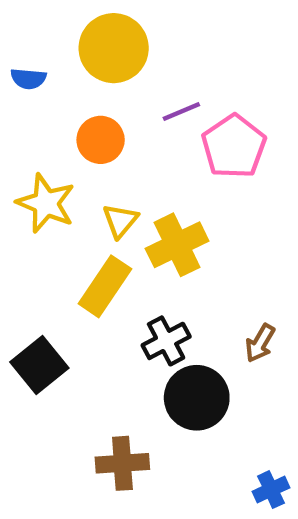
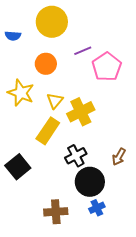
blue cross: (271, 490) -> (97, 208), moved

